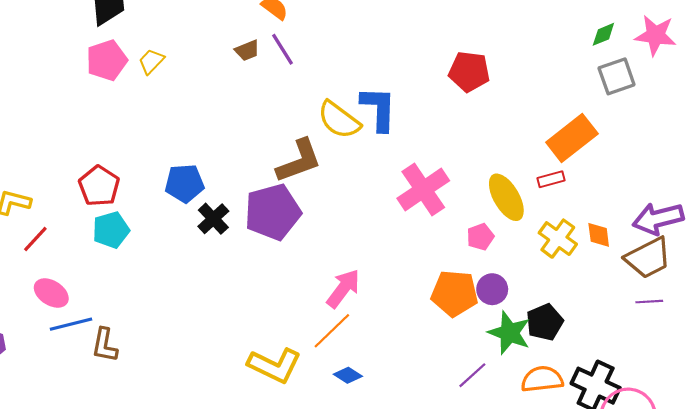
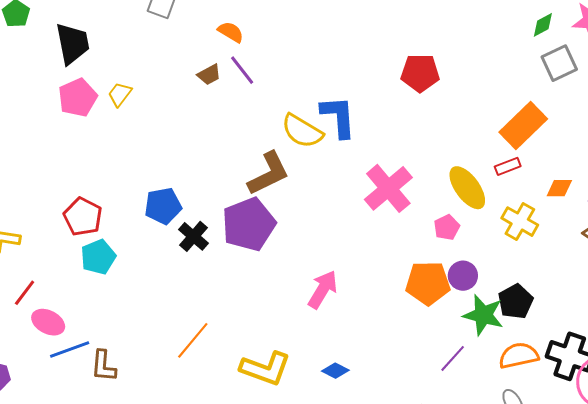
orange diamond: (599, 235) -> (559, 188), moved, turned -76
red line: (35, 239) -> (25, 293), moved
orange line: (332, 331) -> (193, 340), moved

